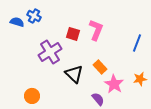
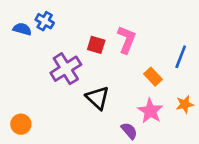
orange rectangle: (100, 67) -> (153, 77), moved
orange circle: (32, 96) -> (21, 124), moved

